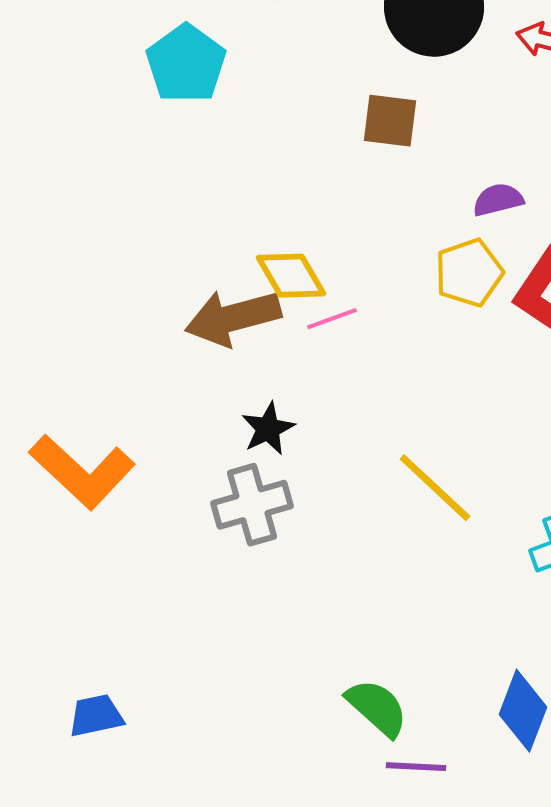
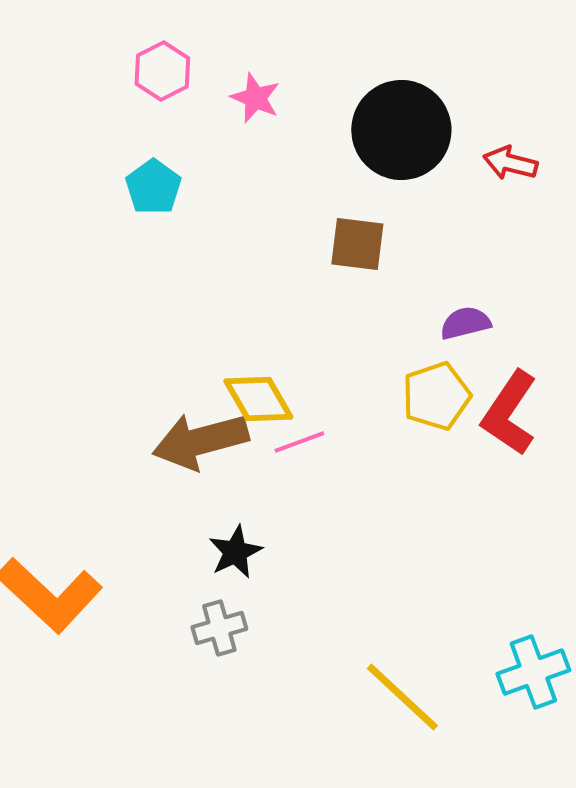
cyan pentagon: (186, 64) -> (153, 187), size x0.7
yellow line: (435, 488) -> (402, 697), moved
gray cross: (252, 505) -> (219, 628), size x0.7

